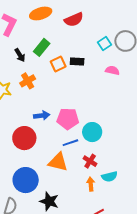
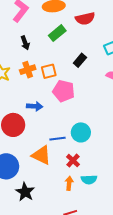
green rectangle: (42, 47) -> (57, 33), moved
black rectangle: (77, 61) -> (80, 60), turned -64
orange square: (58, 64) -> (49, 71), moved
pink pentagon: (68, 119) -> (64, 91), moved

